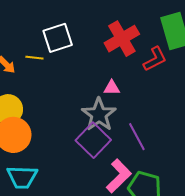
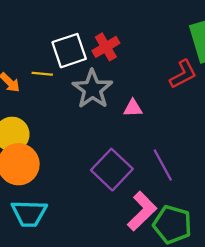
red cross: (122, 39) -> (106, 47), moved, size x0.7
gray star: (99, 115) -> (92, 89), moved

